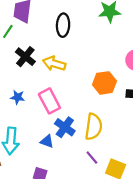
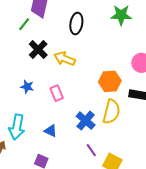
pink rectangle: (49, 101) -> (57, 93), size x0.7
blue cross: (65, 127) -> (86, 121), moved
yellow semicircle: (94, 127) -> (111, 112), moved

